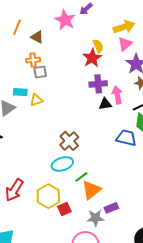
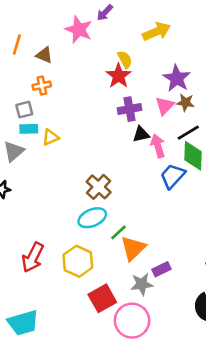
pink triangle: (125, 44) -> (165, 106), moved
gray square: (40, 72) -> (24, 110), moved
pink arrow: (117, 95) -> (158, 146), moved
blue trapezoid: (126, 138) -> (173, 176), turned -55
red square: (64, 209) -> (102, 298), moved, size x1.5

